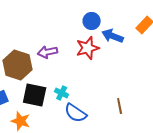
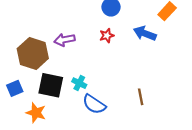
blue arrow: (113, 36) -> (145, 33), moved
red star: (88, 48) -> (107, 36), size x0.6

